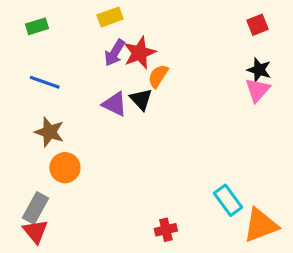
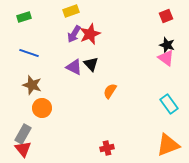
orange semicircle: (158, 76) -> (110, 91), moved
pink triangle: (258, 90) -> (166, 58), turned -36
cyan rectangle: (228, 200) -> (169, 104), moved

